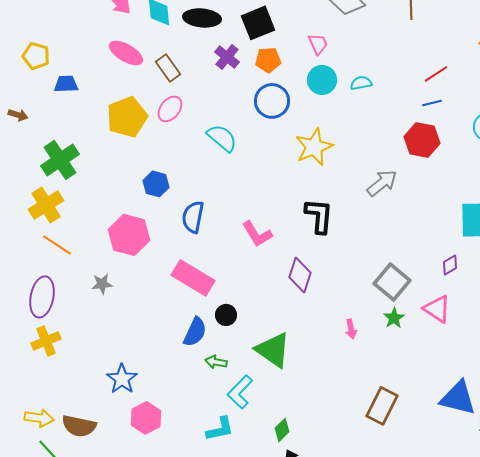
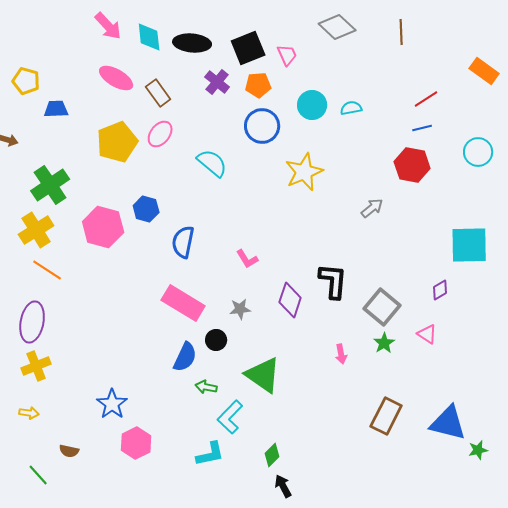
pink trapezoid: (318, 44) -> (287, 55), moved
gray arrow: (382, 183) -> (372, 208), size x0.7
black L-shape: (319, 216) -> (333, 281), moved
pink L-shape: (257, 234) -> (247, 259), size x0.7
pink hexagon: (129, 235) -> (103, 227), moved
gray star: (102, 284) -> (240, 309), moved
pink triangle: (437, 309) -> (427, 334), size x0.7
brown rectangle: (382, 406) -> (386, 416), moved
yellow arrow: (39, 418) -> (29, 413), moved, size x0.7
brown semicircle: (79, 426) -> (69, 451), size x0.6

